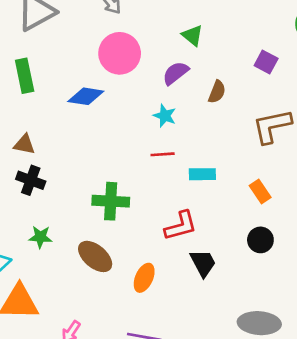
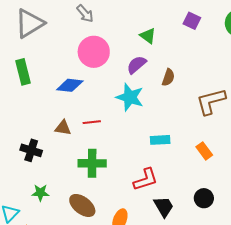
purple square: (266, 62) -> (192, 21), moved
cyan star: (165, 116) -> (130, 97), size x1.6
brown triangle: (24, 144) -> (63, 128), moved
red line: (163, 154) -> (92, 122), moved
black circle: (260, 240) -> (204, 198), moved

